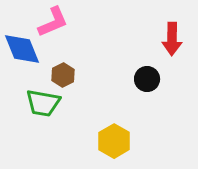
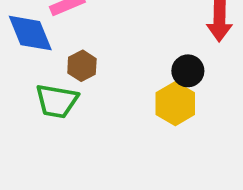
yellow hexagon: (114, 141) -> (175, 104), moved

